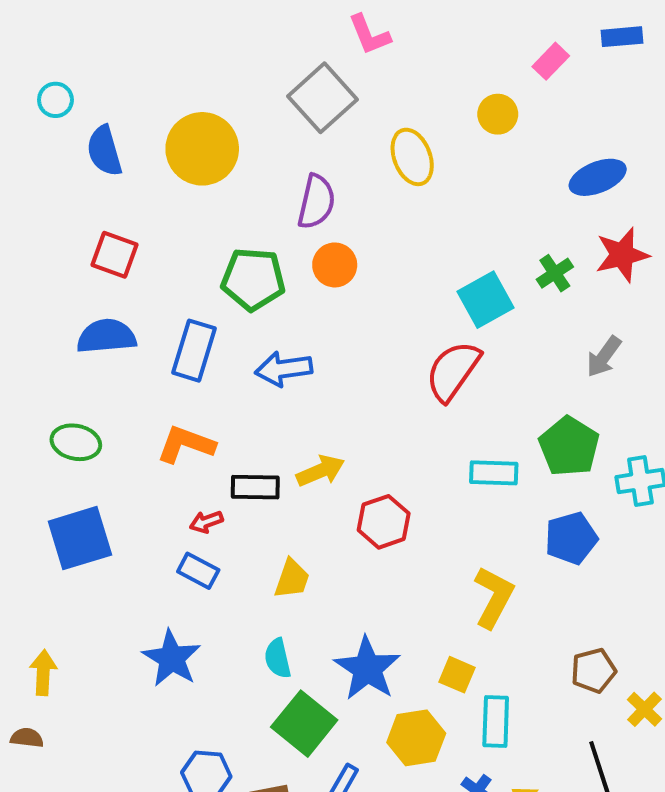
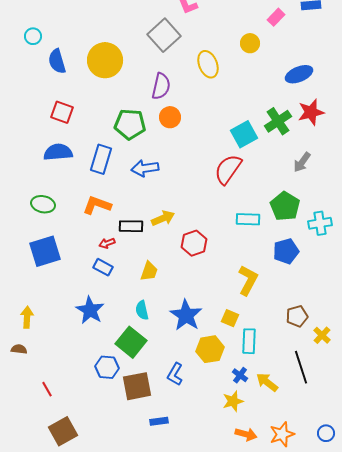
green cross: (555, 273) -> (278, 121), size x1.5
green square: (304, 724) -> (131, 342), moved

